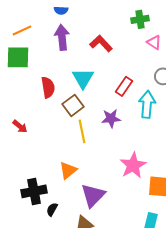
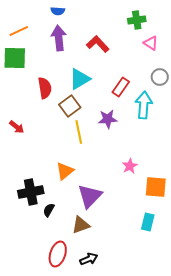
cyan triangle: (83, 78) -> (80, 79), turned 30
pink star: (133, 165) -> (130, 166), size x0.6

